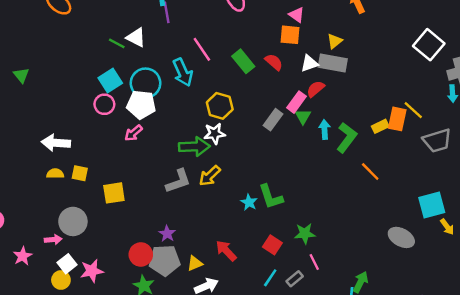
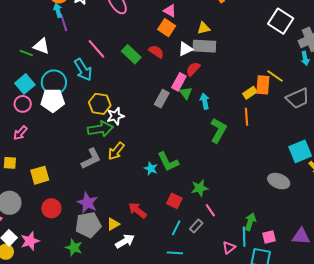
orange square: (290, 35) -> (167, 28), turned 36
yellow triangle: (335, 41) -> (204, 28), turned 32
yellow hexagon: (220, 106) -> (100, 104), moved
pink arrow: (133, 133) -> (20, 133), moved
green L-shape: (347, 138) -> (218, 130), moved
orange line: (370, 172) -> (247, 117), moved, turned 48
purple star: (167, 234) -> (87, 203), size x1.5
red circle: (141, 254) -> (51, 208), moved

